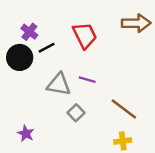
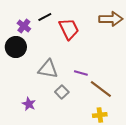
black line: (47, 48) -> (45, 17), moved
purple line: (87, 80) -> (81, 73), moved
purple star: (26, 134) -> (29, 104), moved

